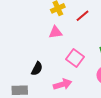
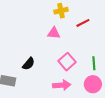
pink arrow: (62, 84) -> (62, 85), moved

